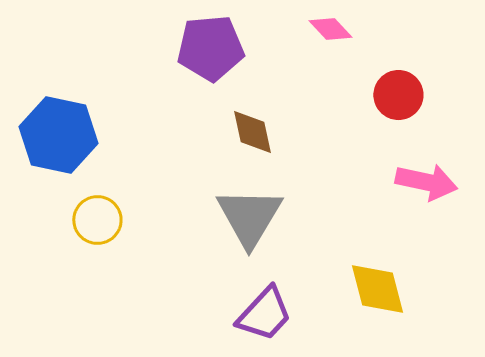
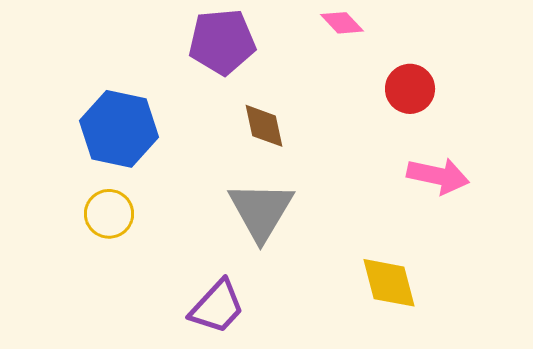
blue hexagon: (58, 135) -> (119, 129), moved
purple trapezoid: (264, 314) -> (217, 307), moved

